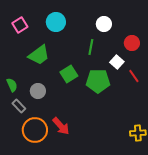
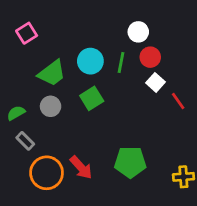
cyan circle: (56, 22) -> (90, 61), moved
red circle: (132, 43) -> (150, 57), moved
green pentagon: (98, 81) -> (130, 162), moved
green semicircle: (12, 85) -> (16, 113), turned -96
gray circle: (38, 91) -> (51, 106), moved

